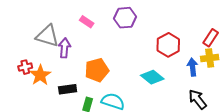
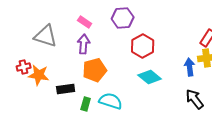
red hexagon: (168, 45) -> (143, 46), moved
purple arrow: (65, 48) -> (84, 44), moved
orange star: (40, 75) -> (39, 75), turned -30

